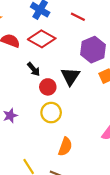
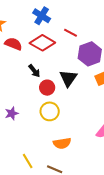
red line: (78, 17) -> (71, 33), moved
orange semicircle: (65, 147) -> (62, 143), turned 60

